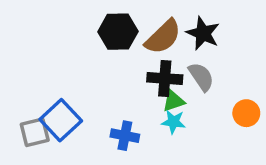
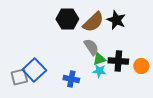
gray semicircle: (201, 77) -> (91, 47), moved
black cross: (165, 78) -> (118, 61), moved

